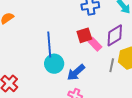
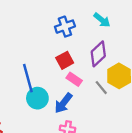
pink rectangle: (95, 44) -> (74, 79), moved
gray line: (112, 65) -> (101, 88), turned -40

